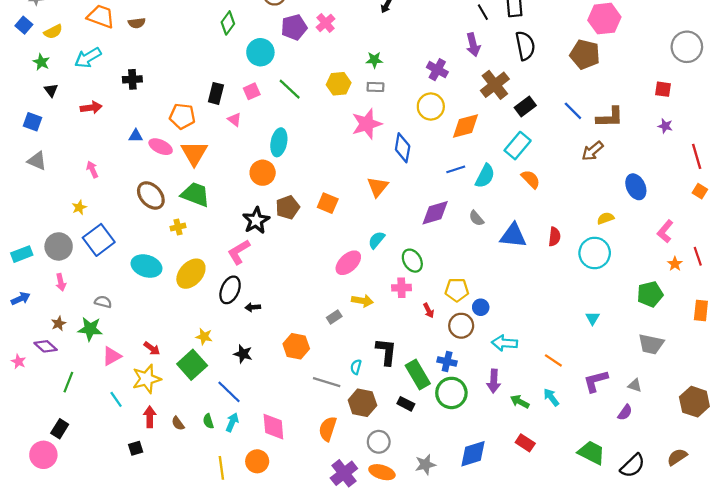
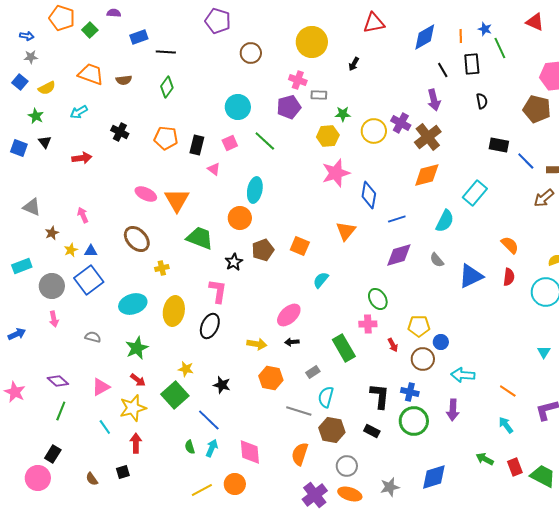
green diamond: (228, 23) -> (167, 87), moved
pink cross: (326, 23) -> (298, 80), turned -30
purple pentagon: (294, 27) -> (289, 107), moved
black semicircle: (525, 46) -> (482, 101), size x0.6
cyan arrow: (88, 58) -> (79, 112), size x0.7
black cross: (132, 79) -> (120, 132), turned 30
yellow hexagon: (339, 84) -> (328, 136), moved
brown cross: (495, 85) -> (428, 137), moved
gray rectangle: (375, 87) -> (319, 95), moved
yellow circle: (431, 106) -> (374, 131), moved
black rectangle: (525, 106) -> (499, 145), moved, turned 48
orange pentagon: (182, 116) -> (166, 138), moved
blue square: (33, 122) -> (19, 148), moved
blue triangle: (136, 136) -> (91, 251), moved
blue line: (456, 169) -> (397, 219), moved
orange semicircle: (531, 179) -> (510, 245), moved
green trapezoid: (195, 194) -> (200, 238), moved
black star: (256, 220) -> (234, 262), size x0.7
blue triangle: (513, 236) -> (471, 276), turned -32
cyan semicircle: (377, 240) -> (321, 280), moved
pink L-shape: (239, 252) -> (218, 291), turned 130
cyan rectangle: (22, 254) -> (22, 266), moved
pink ellipse: (348, 263) -> (289, 315), moved
cyan ellipse: (146, 266) -> (133, 304), turned -36
yellow ellipse: (191, 274) -> (174, 311), turned -32
yellow arrow: (362, 301) -> (257, 344), moved
black arrow: (253, 307) -> (292, 342), moved
gray rectangle: (334, 317) -> (313, 372), moved
brown star: (59, 324) -> (52, 233), moved
green star: (90, 329) -> (137, 348), moved, turned -30
purple diamond: (46, 346) -> (58, 381), moved
black L-shape: (386, 352) -> (380, 396), moved
pink star: (18, 361) -> (15, 392), size x1.5
cyan semicircle: (356, 367) -> (326, 397), size x1.5
green rectangle: (418, 375) -> (344, 348), moved
green arrow: (520, 402) -> (485, 459), moved
brown semicircle: (178, 423) -> (92, 479), moved
red rectangle: (525, 443) -> (515, 467), moved, turned 36
yellow line: (221, 468) -> (202, 490), turned 70

